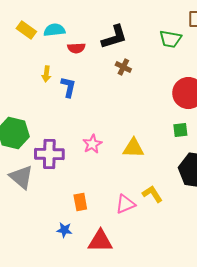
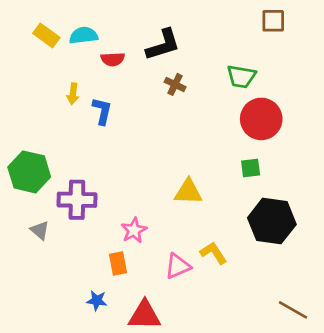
green trapezoid: (170, 39) -> (241, 77), moved
pink star: (92, 144) -> (134, 230), moved
gray triangle: (21, 177) -> (40, 230), size x0.6

